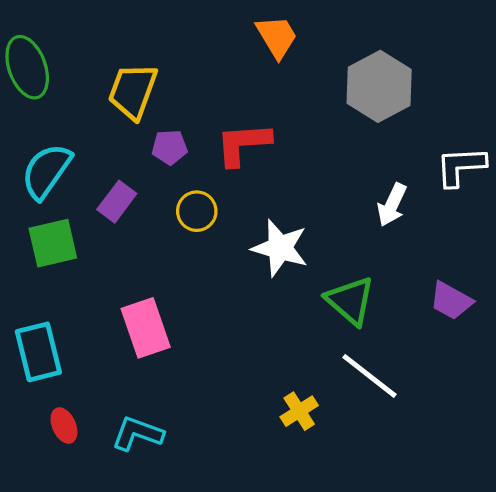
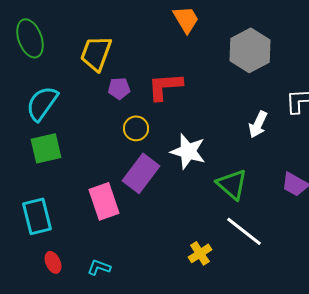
purple rectangle: (117, 202) -> (141, 173), moved, size x1.5
cyan L-shape: (138, 434) -> (99, 267), size x0.7

